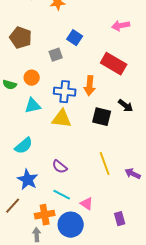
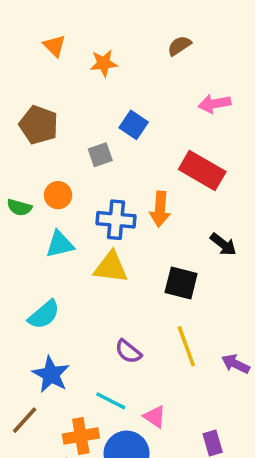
black square: (102, 117) -> (181, 283), moved
purple semicircle: (60, 167) -> (128, 352), moved

